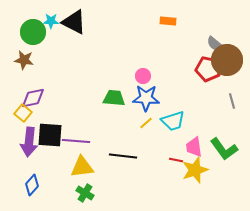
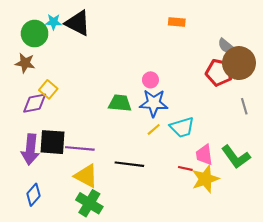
yellow square: (23, 113) -> (48, 89), moved
yellow triangle: (82, 167) -> (86, 176), turned 35
green cross: (85, 193) -> (89, 203), size x1.4

